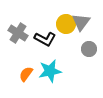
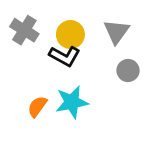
yellow circle: (66, 24) -> (70, 35), moved
gray cross: (18, 33) -> (24, 30), moved

